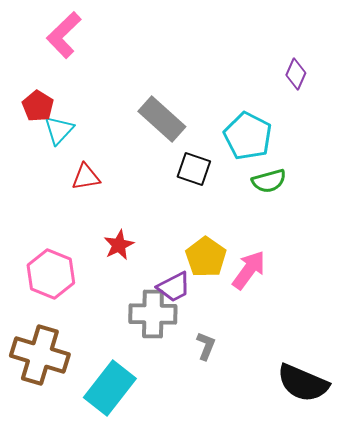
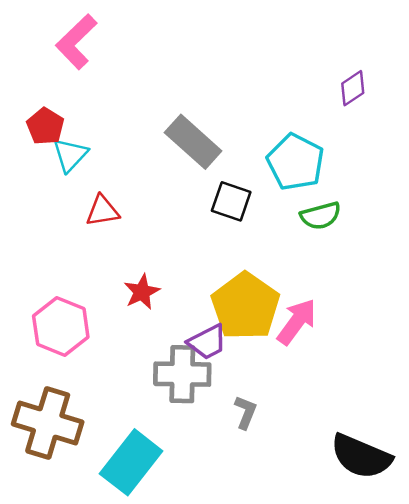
purple diamond: (296, 74) -> (353, 88), turned 32
yellow pentagon: (206, 257) -> (245, 306), size x1.4

